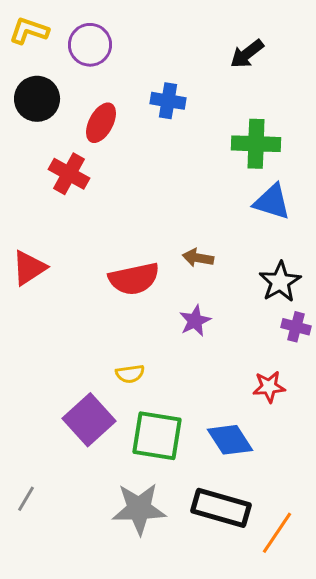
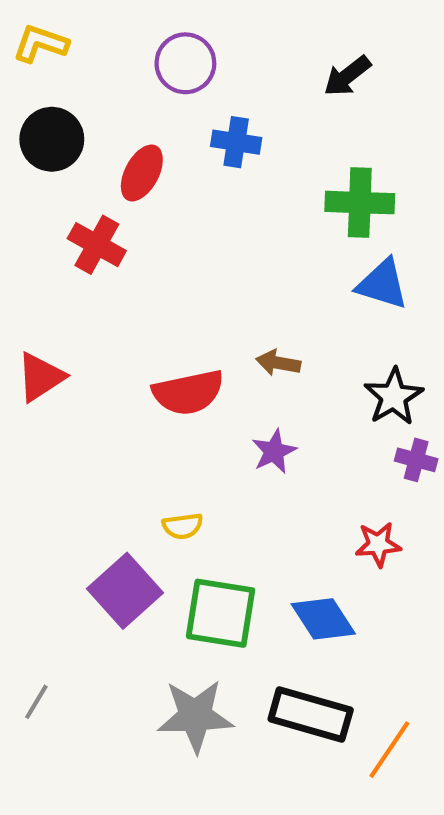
purple circle: (90, 45) -> (185, 63), moved

